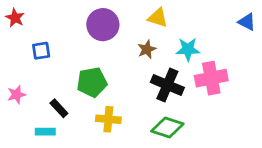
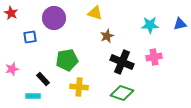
yellow triangle: (158, 18) -> (95, 13), moved
blue triangle: (247, 22) -> (180, 24), moved, turned -40
purple circle: (103, 25) -> (54, 18), moved
cyan star: (188, 49) -> (150, 25), moved
pink cross: (211, 78) -> (154, 57), size x0.7

